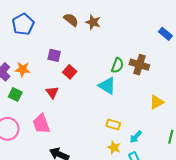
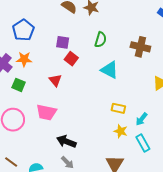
blue pentagon: (23, 24) -> (23, 30), moved
purple square: (54, 55) -> (63, 42), moved
green semicircle: (117, 65) -> (101, 40), moved
pink trapezoid: (41, 124) -> (46, 112), turned -55

